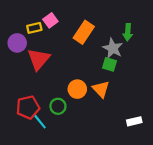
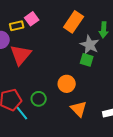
orange rectangle: (84, 32) -> (74, 22), moved
orange circle: (77, 89) -> (67, 84), moved
orange triangle: (101, 89) -> (79, 109), moved

